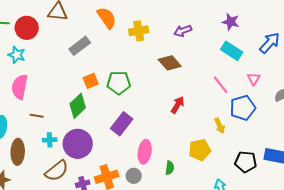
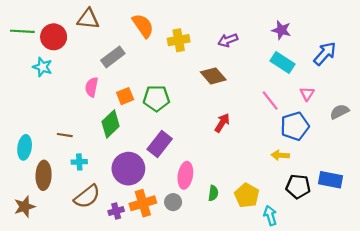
pink semicircle: (20, 87) -> (92, 87), moved, size x0.7
yellow arrow: (220, 126) -> (280, 155), moved, turned 119
purple circle: (78, 144) -> (128, 169), moved
yellow pentagon: (200, 150) -> (247, 195), moved, turned -30

